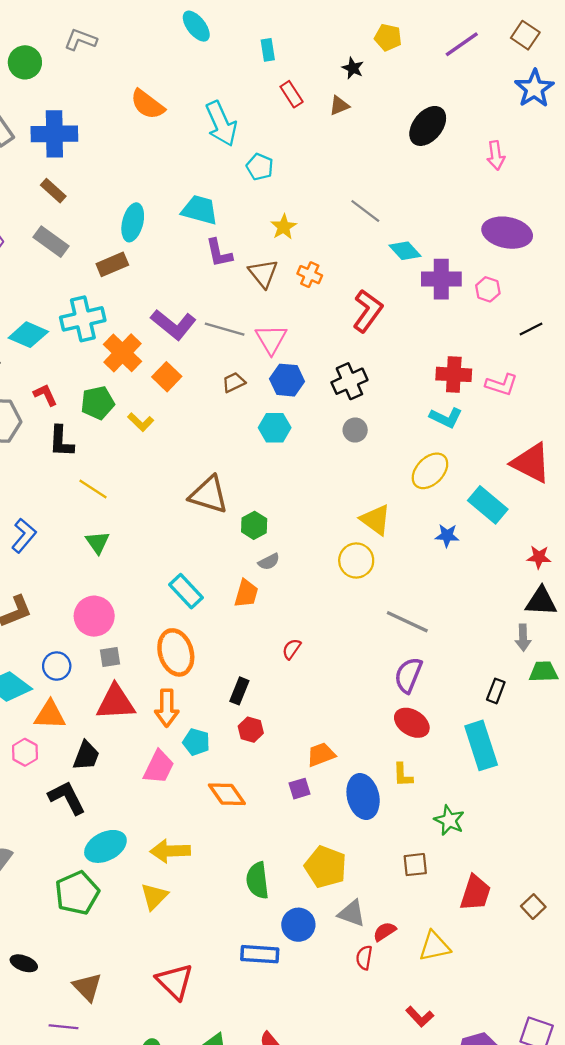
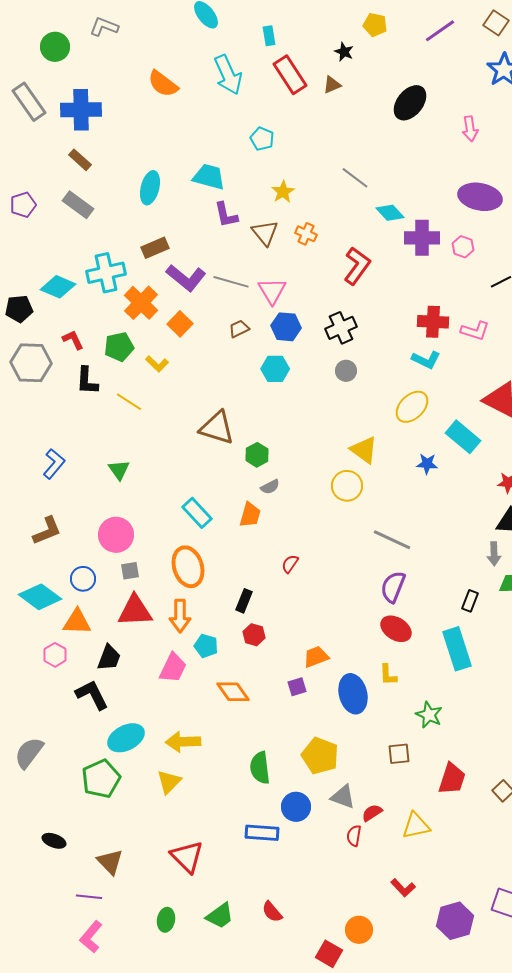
red rectangle: (292, 94) -> (290, 75), size x1.6
cyan arrow: (221, 124) -> (228, 75), moved
brown rectangle: (112, 264) -> (155, 248), moved
yellow line: (93, 489) -> (129, 402), moved

